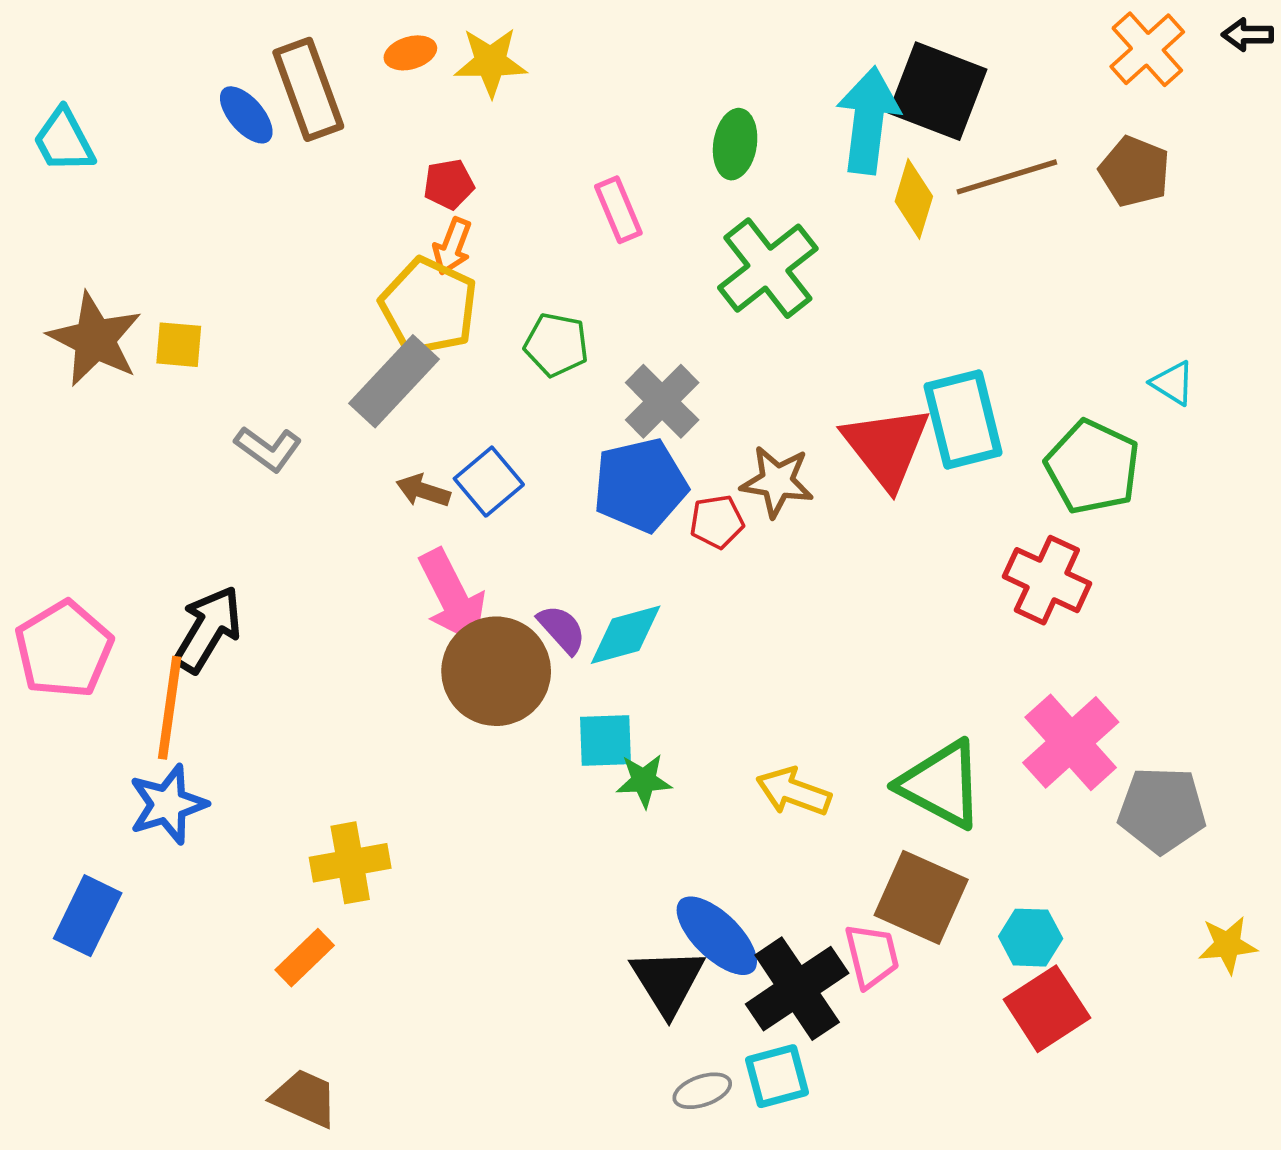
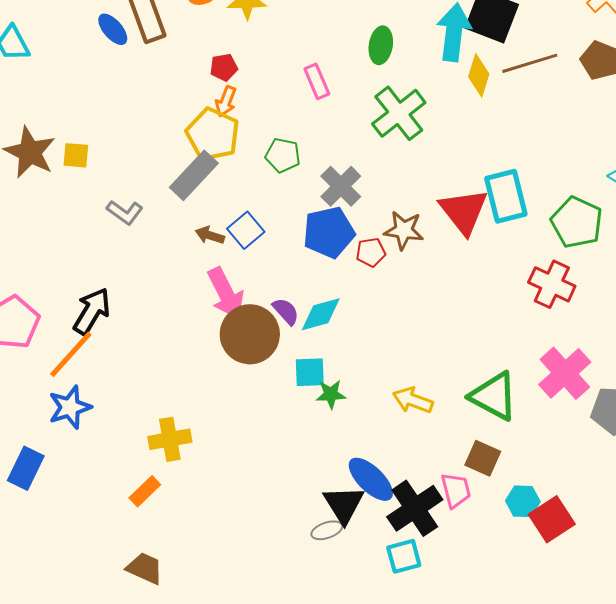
orange line: (170, 708) -> (71, 354), turned 34
brown square: (921, 897) -> (483, 458), size x0.7
cyan hexagon: (1031, 938) -> (523, 501), moved
gray ellipse: (702, 1091) -> (327, 530), moved

